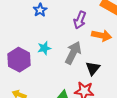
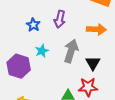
blue star: (40, 10) -> (33, 25), moved
purple arrow: (80, 20) -> (60, 19), moved

